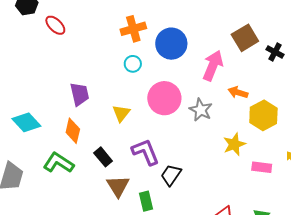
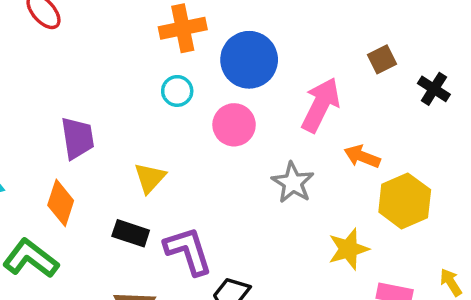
brown square: (245, 38) -> (382, 59), size x0.6
pink circle: (164, 98) -> (234, 125), moved, size x0.7
black rectangle: (103, 157) -> (131, 233), moved, turned -36

